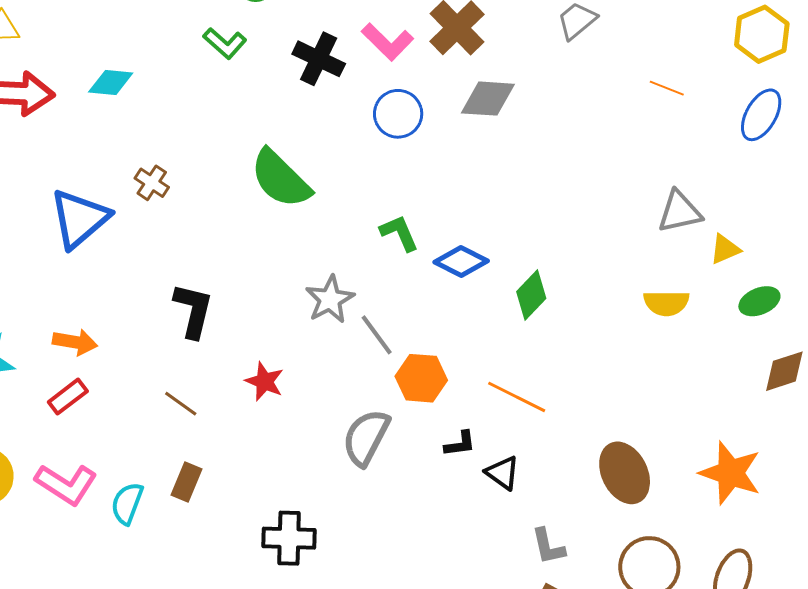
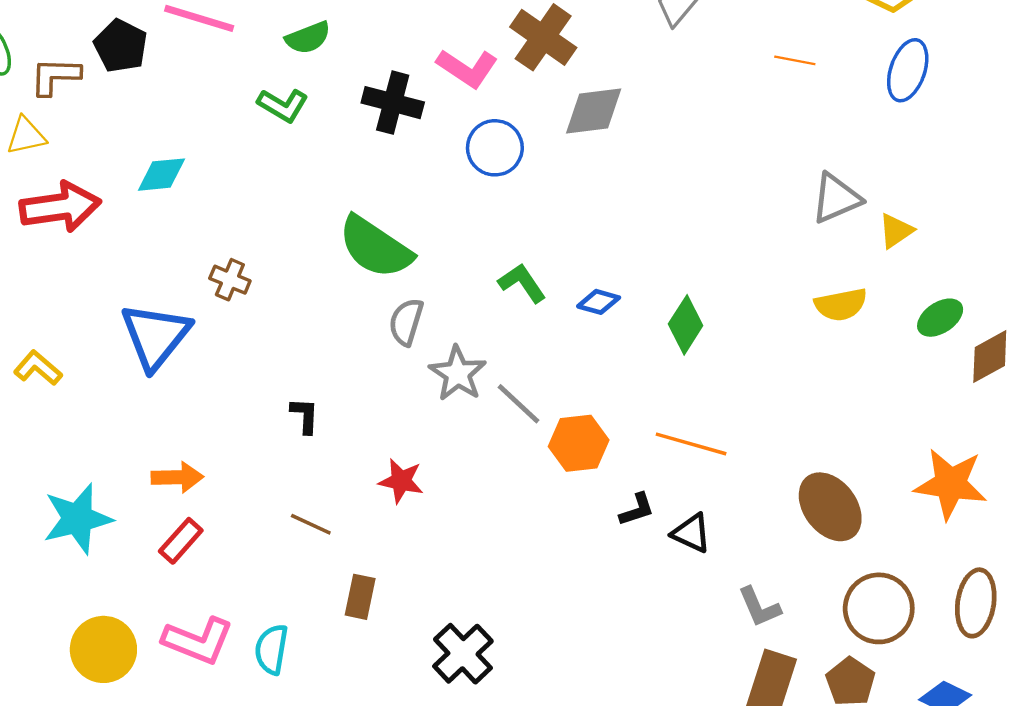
blue diamond: (461, 261) -> (599, 302), size x0.7
green ellipse: (759, 301) -> (940, 318), moved
black L-shape: (193, 310) -> (305, 416), size x0.6
gray semicircle: (366, 437) -> (406, 322), moved, size x0.7
brown rectangle: (187, 482) -> (360, 597), moved
black cross: (289, 538) -> (463, 654), turned -34

